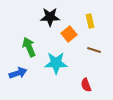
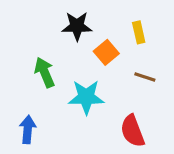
blue arrow: (18, 73) -> (28, 129), moved, turned -66
red semicircle: (86, 85) -> (132, 131), size x1.5

